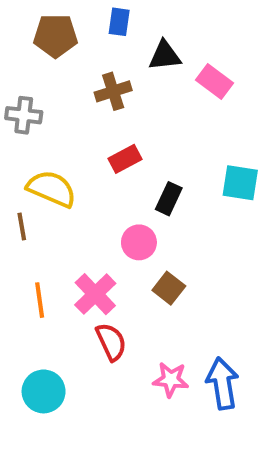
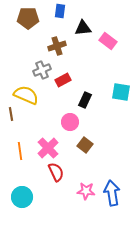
gray cross: (24, 115) -> (42, 70), moved, turned -30

